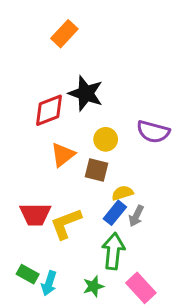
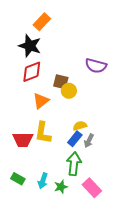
black star: (86, 93) -> (30, 46), moved
purple semicircle: (153, 132) -> (96, 66), moved
brown square: (96, 170) -> (61, 82), moved
yellow L-shape: (66, 224) -> (43, 133), moved, turned -60
cyan arrow: (49, 283) -> (43, 181), moved

